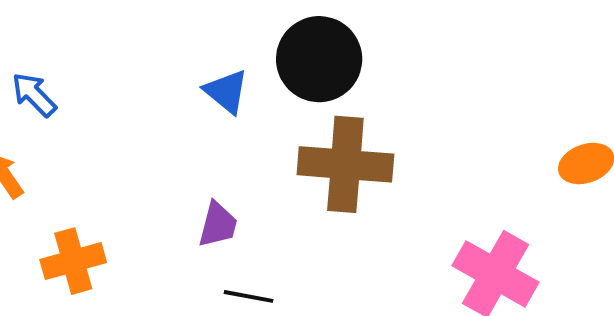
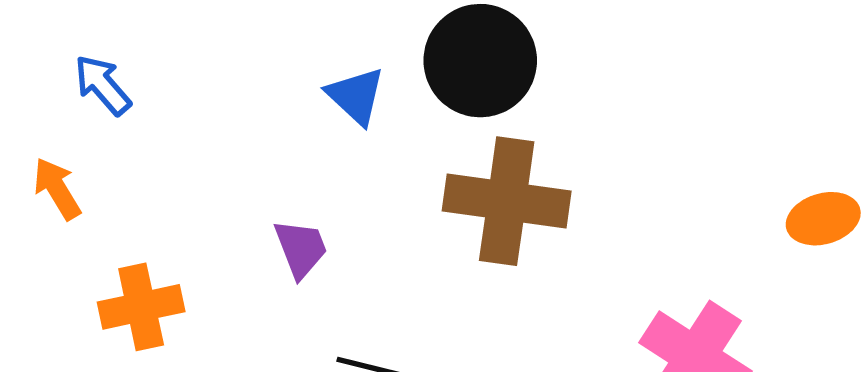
purple trapezoid: (218, 225) -> (301, 249), moved, turned -39

